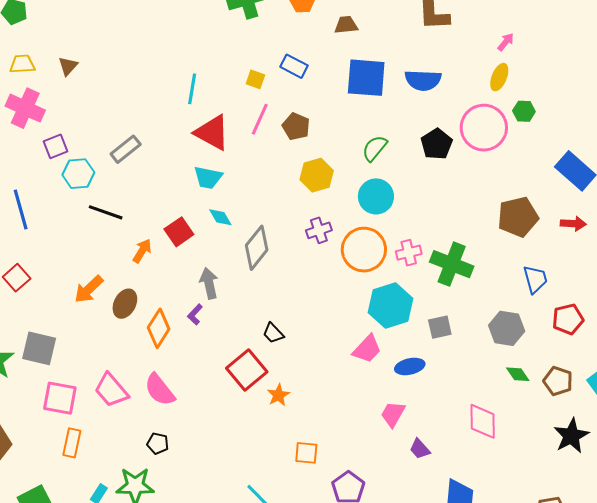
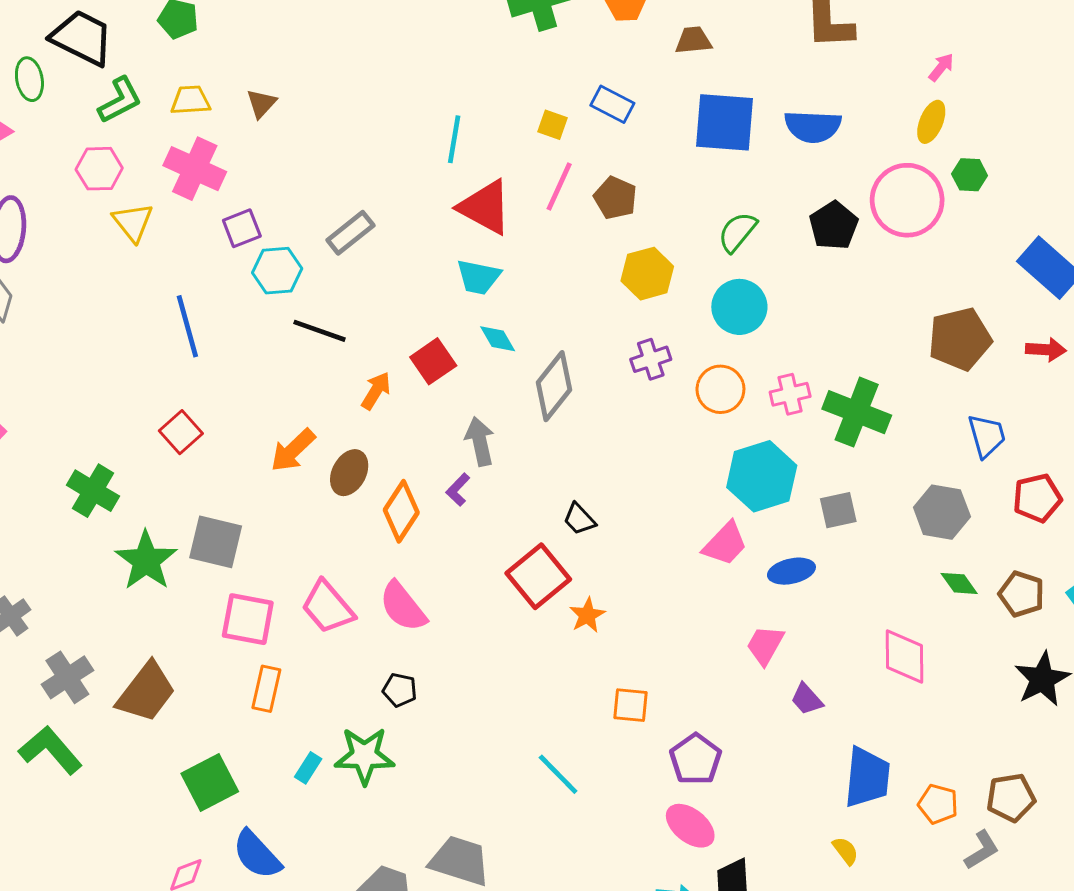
orange circle: (364, 250) -> (720, 389), size x0.7

